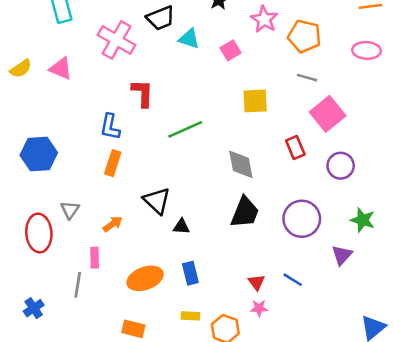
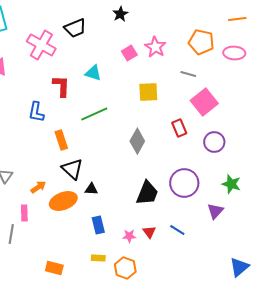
pink star: (264, 19) -> (155, 47), moved
orange pentagon: (304, 36) -> (201, 42), moved
cyan triangle: (189, 39) -> (93, 73), moved
orange rectangle: (113, 163) -> (61, 140), moved, turned -36
gray diamond: (241, 164) -> (137, 141), turned 40
black trapezoid: (245, 212) -> (147, 193), moved
orange ellipse: (145, 278) -> (63, 201), moved
pink star: (259, 308) -> (129, 236), moved

